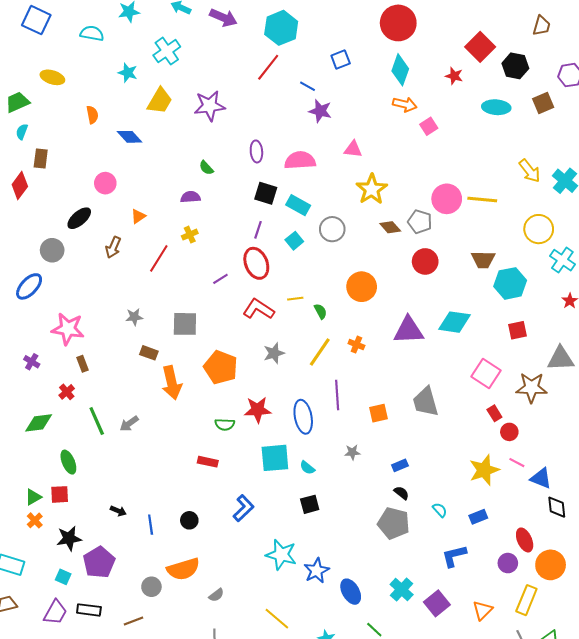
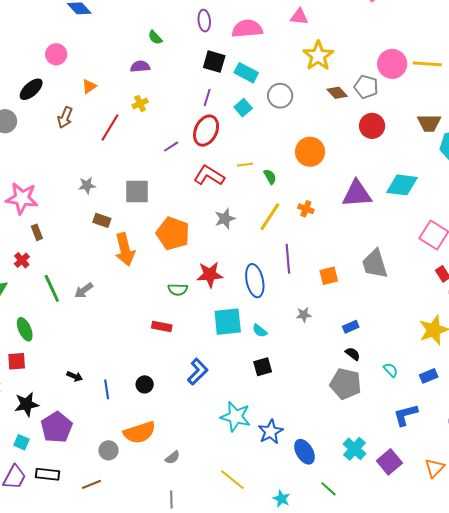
red ellipse: (256, 263) -> (206, 131), turned 48

